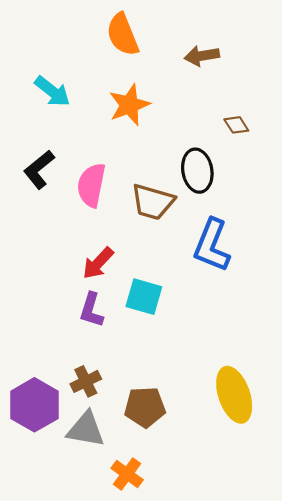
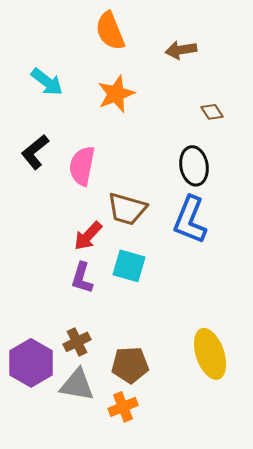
black ellipse: (197, 171) -> (194, 166), moved
brown trapezoid: (153, 202) -> (127, 209), moved
orange cross: (127, 474) -> (123, 407), moved, turned 32

